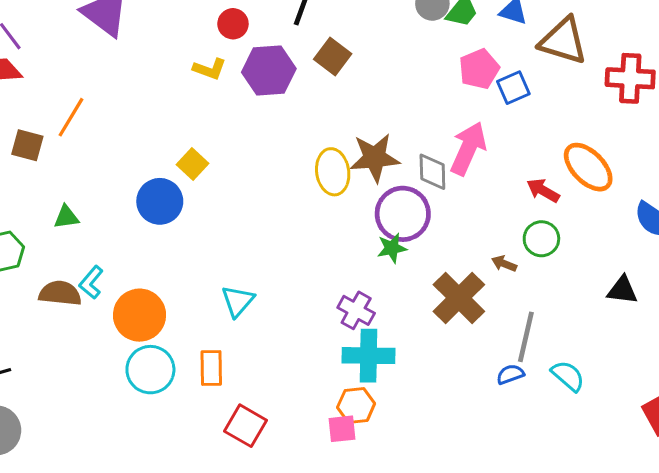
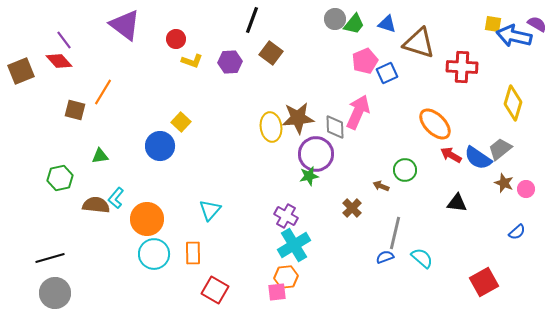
red circle: (233, 24) -> (176, 39), moved
purple hexagon: (269, 71) -> (230, 62), size x0.7
red arrow: (543, 190) -> (451, 155), moved
brown cross: (459, 298) -> (352, 208), size x0.6
cyan cross: (369, 356) -> (294, 245), turned -32

